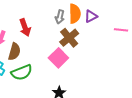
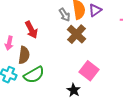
gray arrow: (60, 17) -> (65, 15), turned -40
pink square: (58, 58) -> (89, 71), moved

